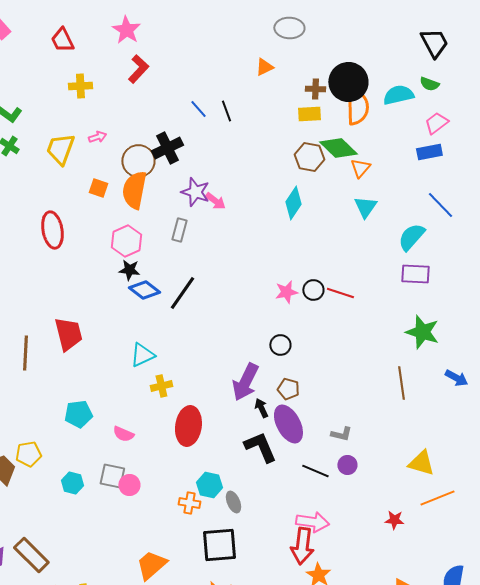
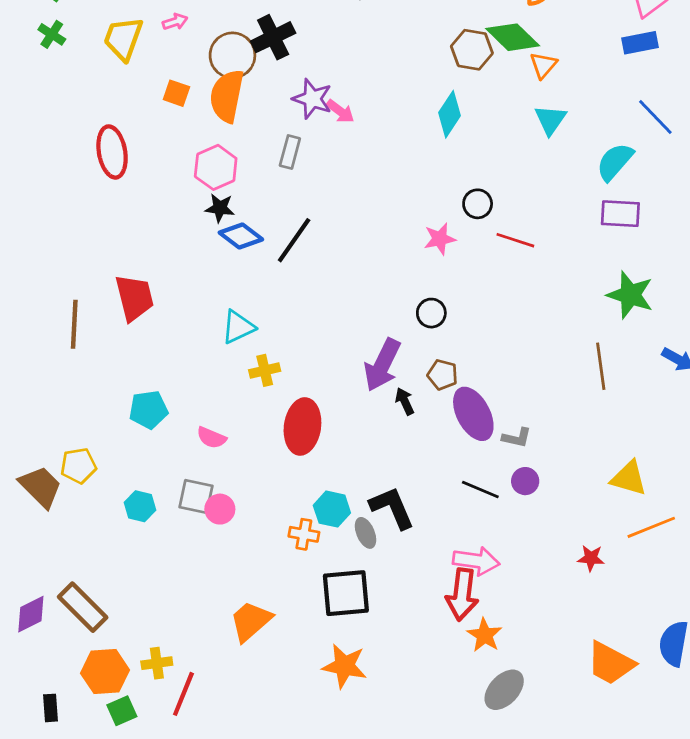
black circle: (313, 290) -> (478, 204), moved
purple ellipse: (288, 424) -> (473, 414), moved
black L-shape: (260, 447) -> (392, 508), moved

